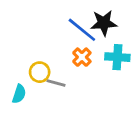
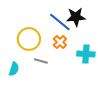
cyan cross: (117, 57) -> (86, 54), moved
yellow circle: (40, 72) -> (29, 39), moved, size x1.5

